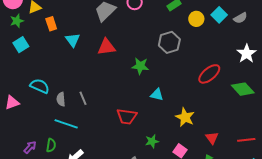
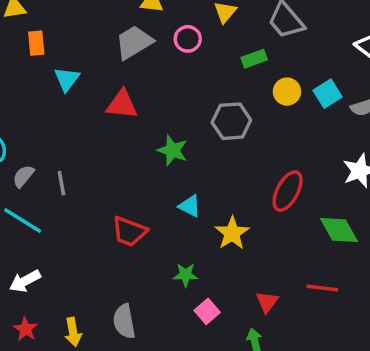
red ellipse: (209, 74) -> (288, 191), turned -35
gray semicircle: (61, 99) -> (23, 176), turned 32
yellow star: (185, 117) -> (232, 233), moved
red line: (246, 140) -> (322, 288), moved
green star: (152, 141) -> (186, 275), moved

